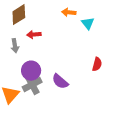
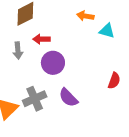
cyan triangle: (88, 23) -> (107, 31), turned -40
purple circle: (31, 71) -> (53, 63), moved

